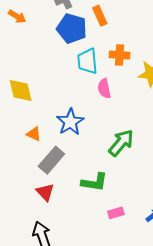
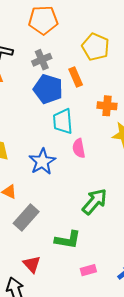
orange cross: (120, 55) -> (107, 106), moved
blue star: (70, 122) -> (42, 162), moved
red triangle: (45, 192) -> (32, 264), moved

